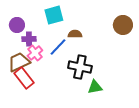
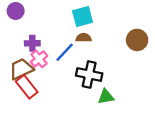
cyan square: (54, 15) -> (82, 17), moved
purple circle: (17, 25) -> (16, 11), moved
brown circle: (123, 25) -> (137, 40), moved

